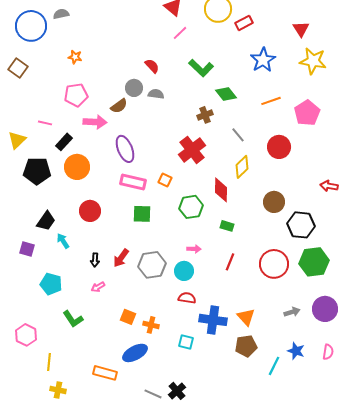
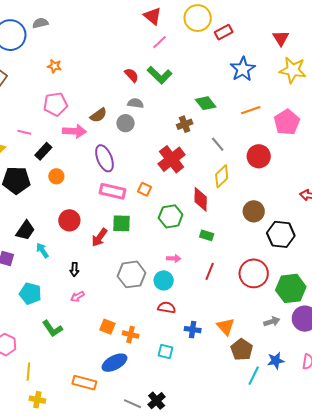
green L-shape: (201, 68) -> (160, 75), moved
gray circle: (134, 88) -> (125, 123), moved
orange circle: (77, 167) -> (56, 176), size x0.6
red arrow: (121, 258) -> (99, 237), moved
green hexagon: (314, 262) -> (291, 288), moved
blue cross: (213, 320) -> (193, 330), size x0.6
brown pentagon: (246, 346) -> (242, 350), moved, turned -30
blue star: (296, 351) -> (276, 361), turned -30

